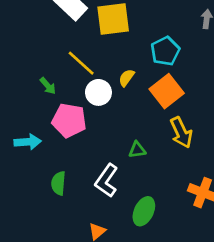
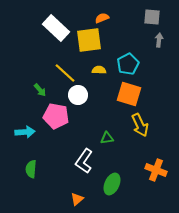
yellow semicircle: (127, 78) -> (99, 70), moved, turned 56
orange square: (167, 91) -> (129, 94), turned -35
green semicircle: (58, 183) -> (31, 169), moved

